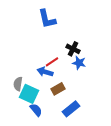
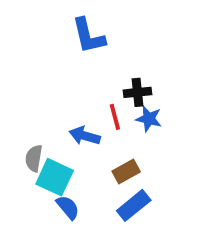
black cross: (73, 49) -> (137, 92), turned -32
red line: (52, 62) -> (115, 117), moved, turned -72
brown rectangle: (58, 89) -> (126, 172), moved

